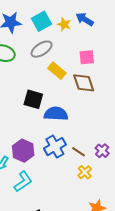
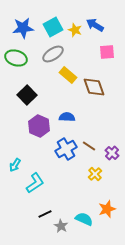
pink square: (87, 57) -> (107, 52), moved
black square: (33, 99) -> (27, 95), moved, turned 30
blue semicircle: (56, 114) -> (67, 117), size x0.7
purple hexagon: (23, 151) -> (39, 126), moved
brown line: (79, 152) -> (89, 146), moved

